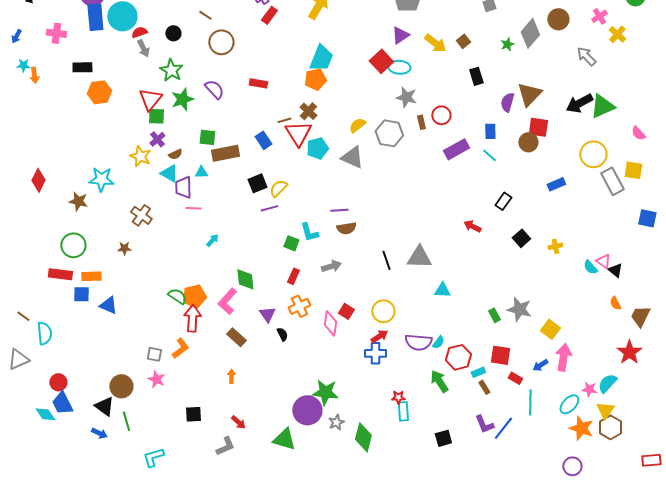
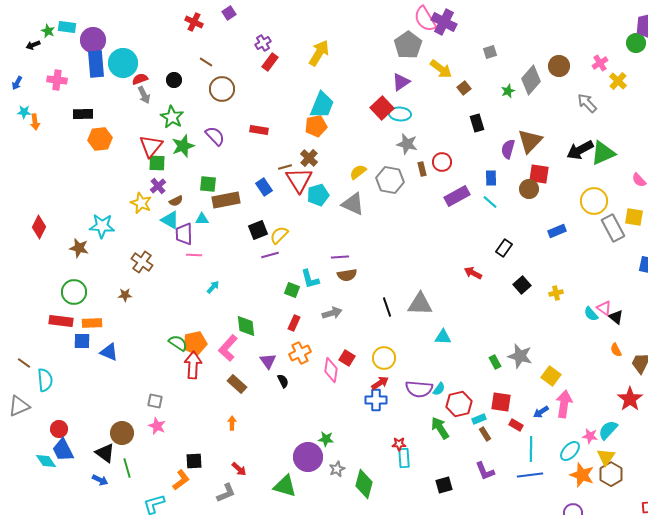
yellow arrow: (435, 43) -> (441, 69), moved
orange L-shape: (180, 348) -> (181, 480), moved
green star: (325, 392) -> (326, 439), size x0.6
blue line: (503, 428) -> (530, 475), moved, turned 45

